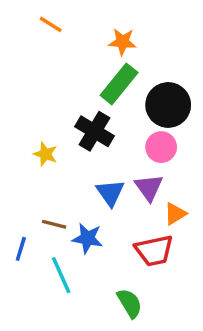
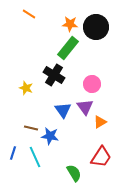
black circle: (168, 105) -> (96, 27), moved
blue line: (21, 249) -> (13, 153), moved
red trapezoid: (154, 251) -> (101, 157), moved, turned -45

